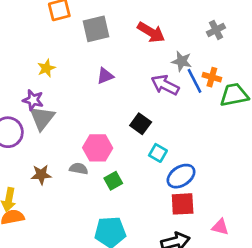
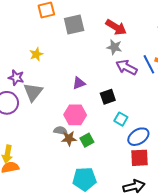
gray star: (182, 61) -> (114, 47), moved
purple triangle: (105, 76) -> (79, 83), moved
purple star: (33, 100) -> (16, 78), moved
black square: (141, 124) -> (108, 97), turned 35
brown star: (41, 175) -> (69, 138), moved

